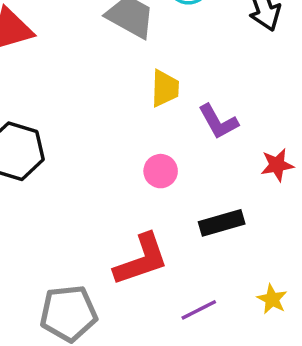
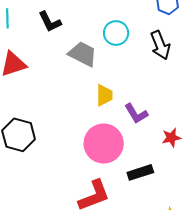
pink circle: (161, 171) -> (104, 144), size x2.0

